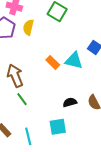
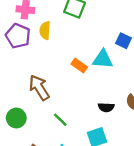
green line: (22, 99) -> (60, 120), moved
black semicircle: (70, 102) -> (106, 107), turned -152

